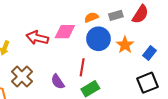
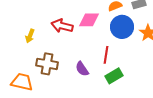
brown cross: (22, 77) -> (47, 64), turned -35

